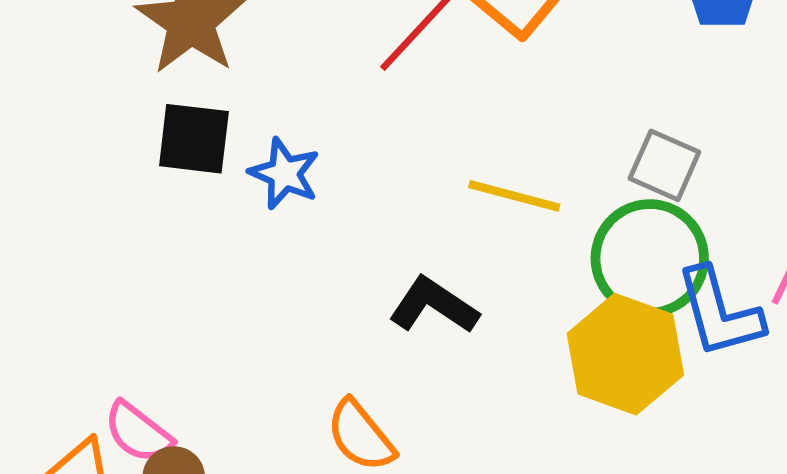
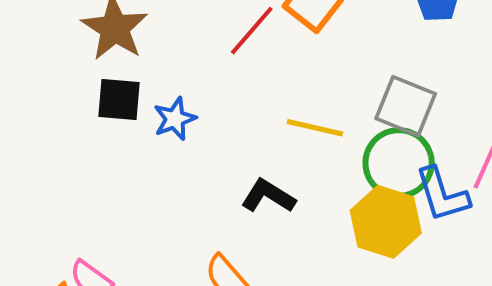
gray square: (664, 165) -> (406, 106), size x1.4
blue star: (284, 174) -> (175, 119), turned 30

